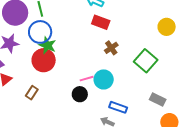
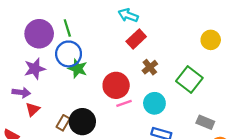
red rectangle: (101, 22) -> (136, 39), turned -60
red circle: (44, 60) -> (116, 85), moved
cyan circle: (104, 79) -> (154, 103), moved
black circle: (80, 94) -> (82, 122), moved, size x1.5

